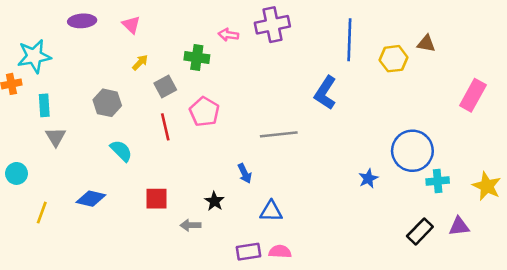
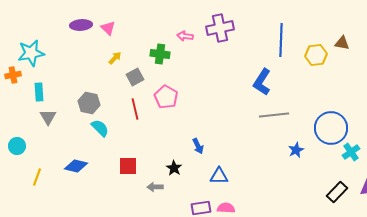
purple ellipse: (82, 21) -> (81, 25), moved
gray hexagon: (107, 103) -> (89, 103), moved
gray line: (279, 134) -> (274, 115), moved
cyan cross: (438, 181) -> (351, 152), turned -30

